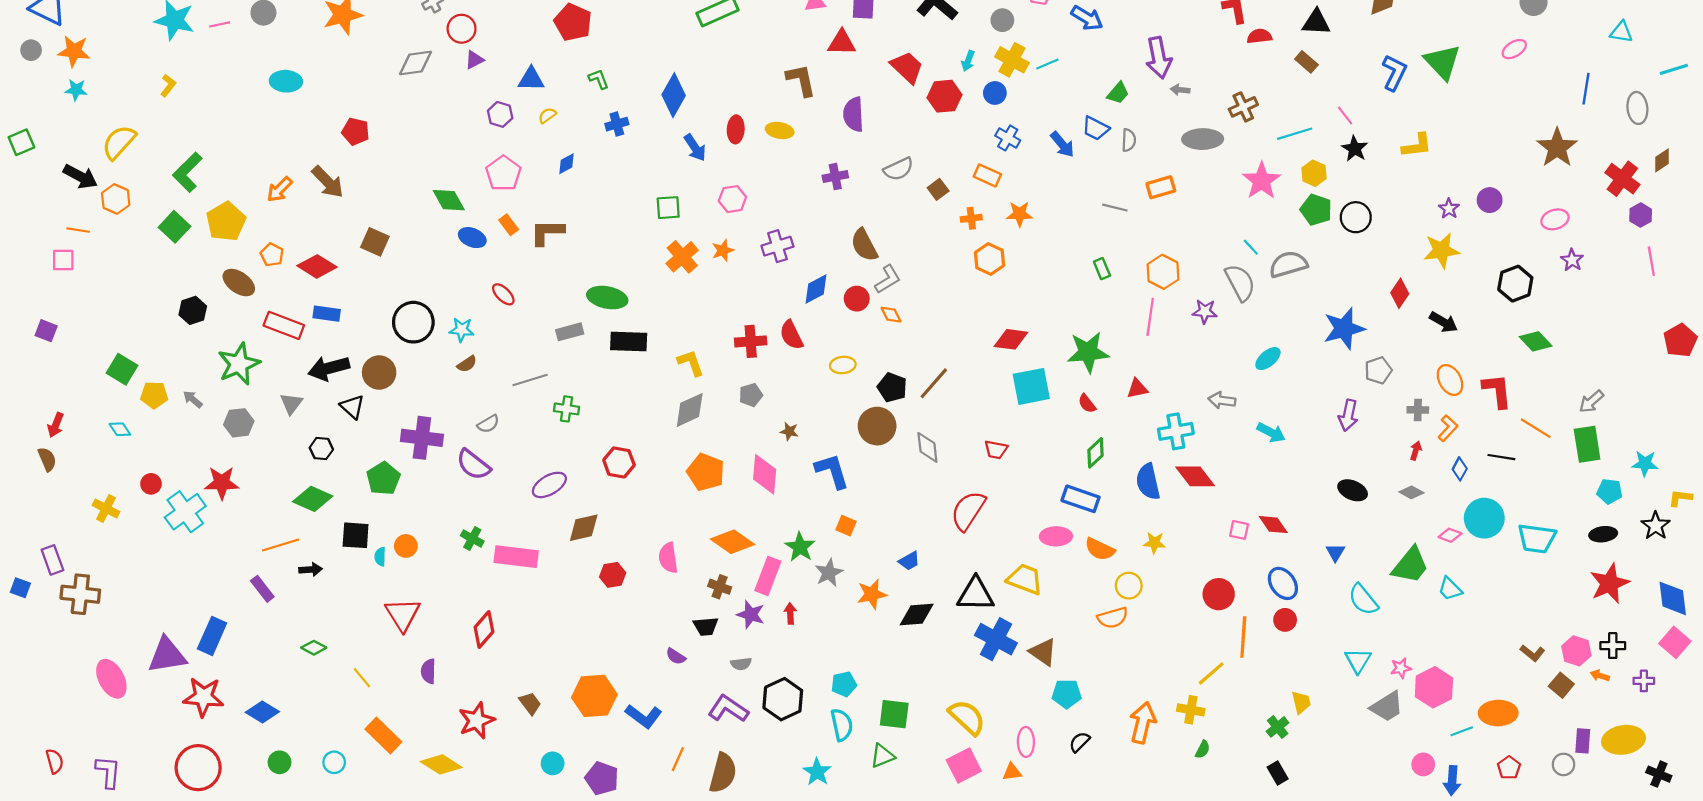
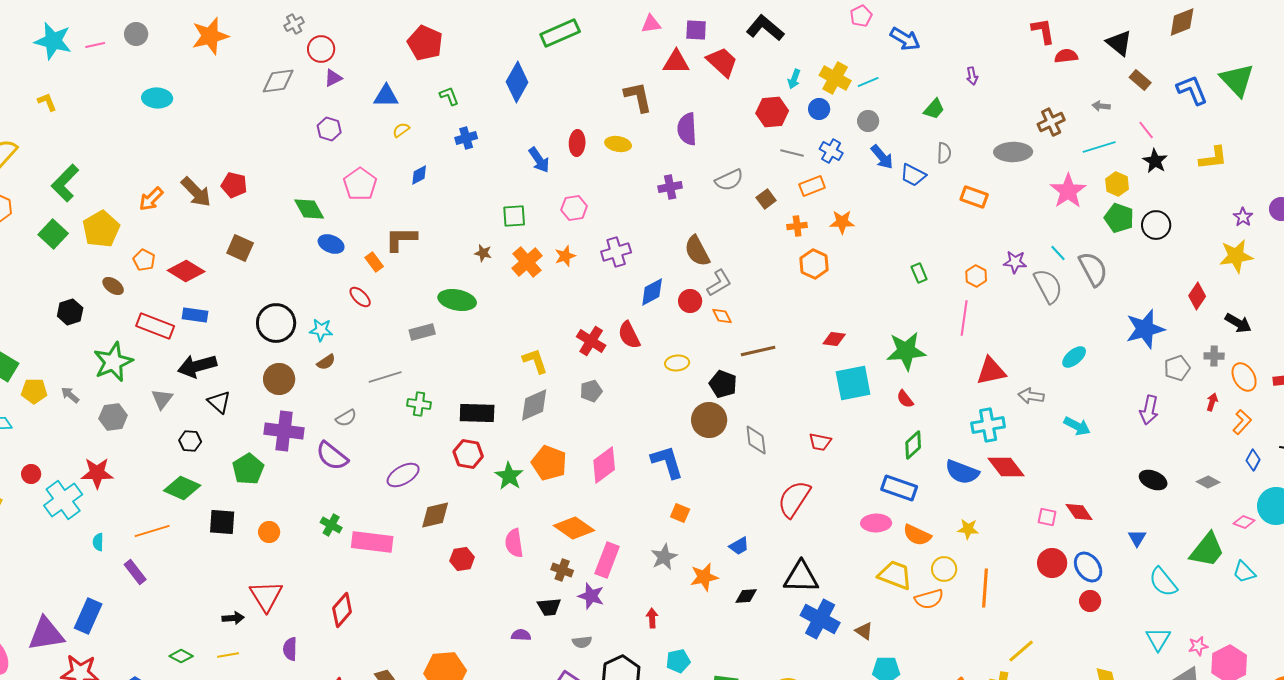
gray circle: (1002, 20) -> (868, 121), moved
black triangle: (1316, 22) -> (1119, 43), turned 36
purple arrow: (1159, 58) -> (972, 76), size x0.5
brown rectangle: (1306, 62) -> (1140, 80), moved
red trapezoid: (907, 67) -> (722, 62), moved
blue L-shape: (1394, 73) -> (1192, 90), turned -48
yellow L-shape: (168, 85) -> (47, 102), turned -60
gray arrow: (1180, 90) -> (1101, 106), moved
blue diamond: (674, 95) -> (517, 82), moved
purple hexagon: (500, 114) -> (329, 129), moved
blue trapezoid: (1096, 128) -> (913, 175), moved
red pentagon: (356, 132) -> (234, 185), moved
orange rectangle: (987, 175) -> (812, 186), turned -45
orange rectangle: (1161, 187) -> (974, 197), turned 36
gray line: (1115, 208) -> (792, 153), moved
orange rectangle: (509, 225) -> (374, 262), moved
gray semicircle: (1288, 264) -> (1093, 269), turned 78
orange hexagon: (1163, 272) -> (976, 276), size x0.7
brown ellipse: (239, 283) -> (113, 286), size x0.7
purple star: (1205, 311) -> (1015, 262), moved
red diamond: (1011, 339) -> (834, 339), size x0.7
black rectangle: (629, 341) -> (477, 413), moved
red cross: (751, 341) -> (591, 341), turned 36
brown circle: (379, 372) -> (279, 379), moved
brown line: (934, 383) -> (758, 351), moved, turned 36
red triangle: (1137, 389) -> (991, 371), moved, size x1.5
gray cross: (1418, 410) -> (1214, 356), moved
brown star: (789, 431) -> (483, 253), moved
red arrow: (1416, 451) -> (1212, 402), moved
pink diamond: (765, 474) -> (604, 465), turned 48
blue semicircle: (1148, 482) -> (962, 472), turned -56
green star: (800, 547) -> (509, 476), moved
cyan semicircle: (380, 557) -> (98, 542), moved
black arrow: (311, 570) -> (233, 618), moved
yellow trapezoid: (1025, 579) -> (895, 575), moved
red circle: (1219, 594) -> (1052, 563), moved
red arrow: (790, 613) -> (652, 618), moved
black diamond: (917, 615) -> (746, 596), size x0.7
orange line: (1243, 637) -> (985, 588), moved
green diamond: (314, 648) -> (181, 656), moved
brown triangle: (1043, 652) -> (864, 631), size x0.7
purple semicircle: (676, 656) -> (521, 635), turned 150
yellow line: (362, 678) -> (228, 655), turned -60

